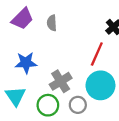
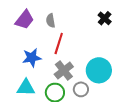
red line: (97, 54) -> (59, 44), moved
cyan triangle: (16, 96) -> (26, 88), turned -48

